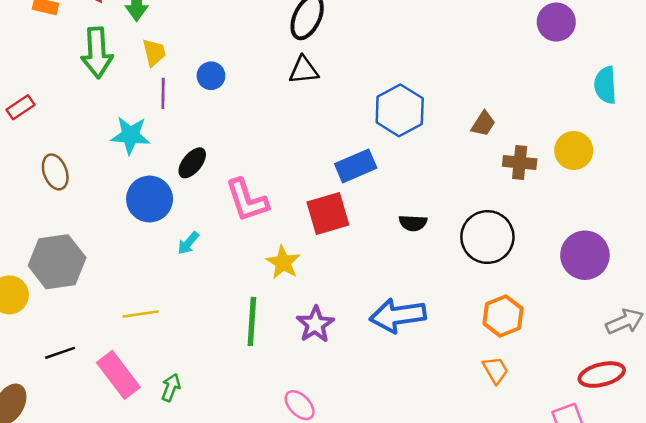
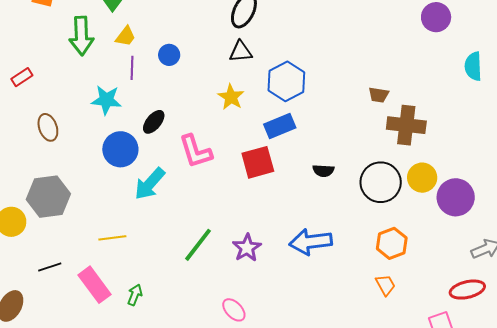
yellow trapezoid: (154, 52) -> (125, 36), turned 50
blue hexagon: (400, 110) -> (286, 81), moved
brown trapezoid: (483, 124) -> (379, 95), turned 65
yellow circle: (574, 151) -> (422, 178), moved
brown cross: (520, 163) -> (406, 125), size x1.5
cyan arrow: (188, 243) -> (150, 184), size x1.8
yellow star: (283, 262) -> (231, 97), moved
green line: (252, 321) -> (198, 245), turned 33

